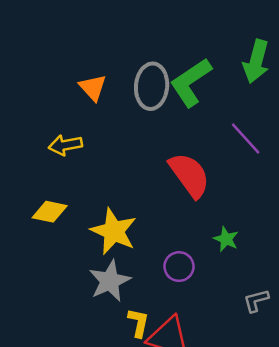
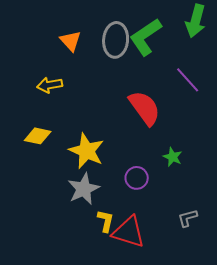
gray L-shape: (256, 300) -> (188, 218), moved

